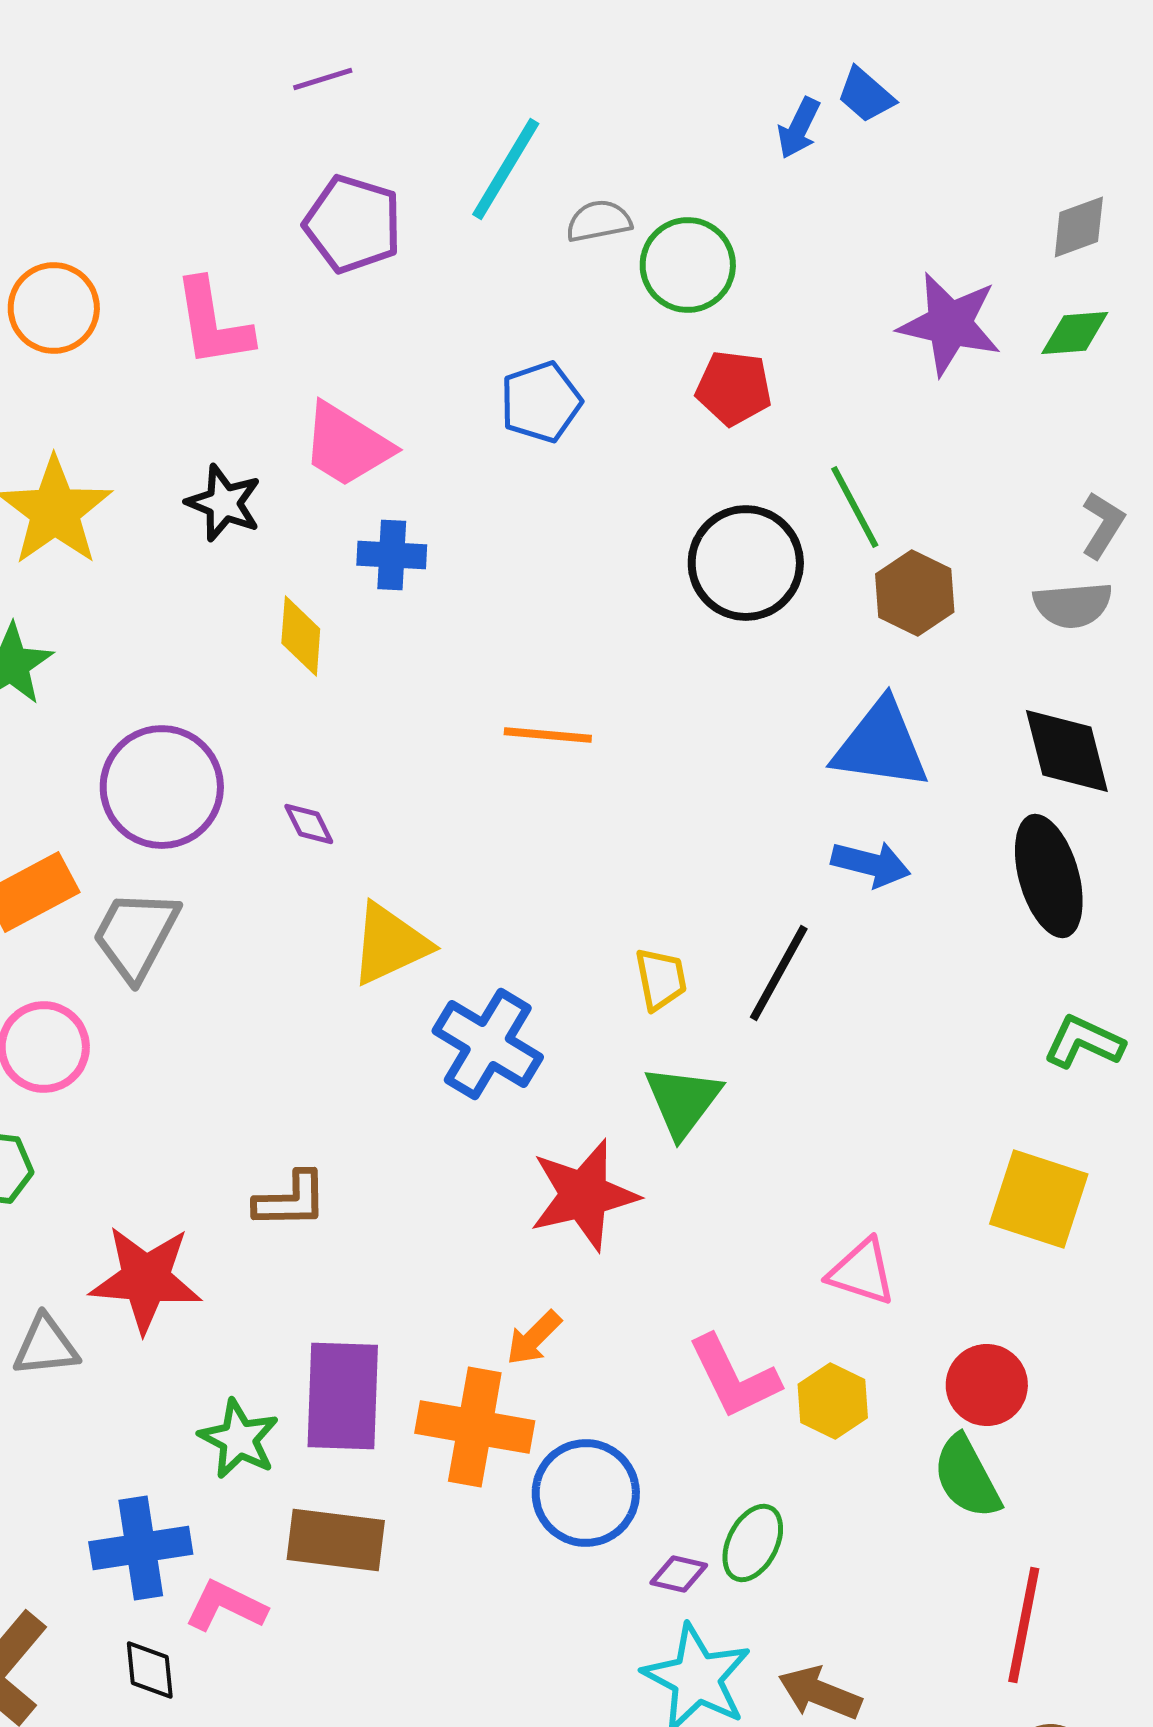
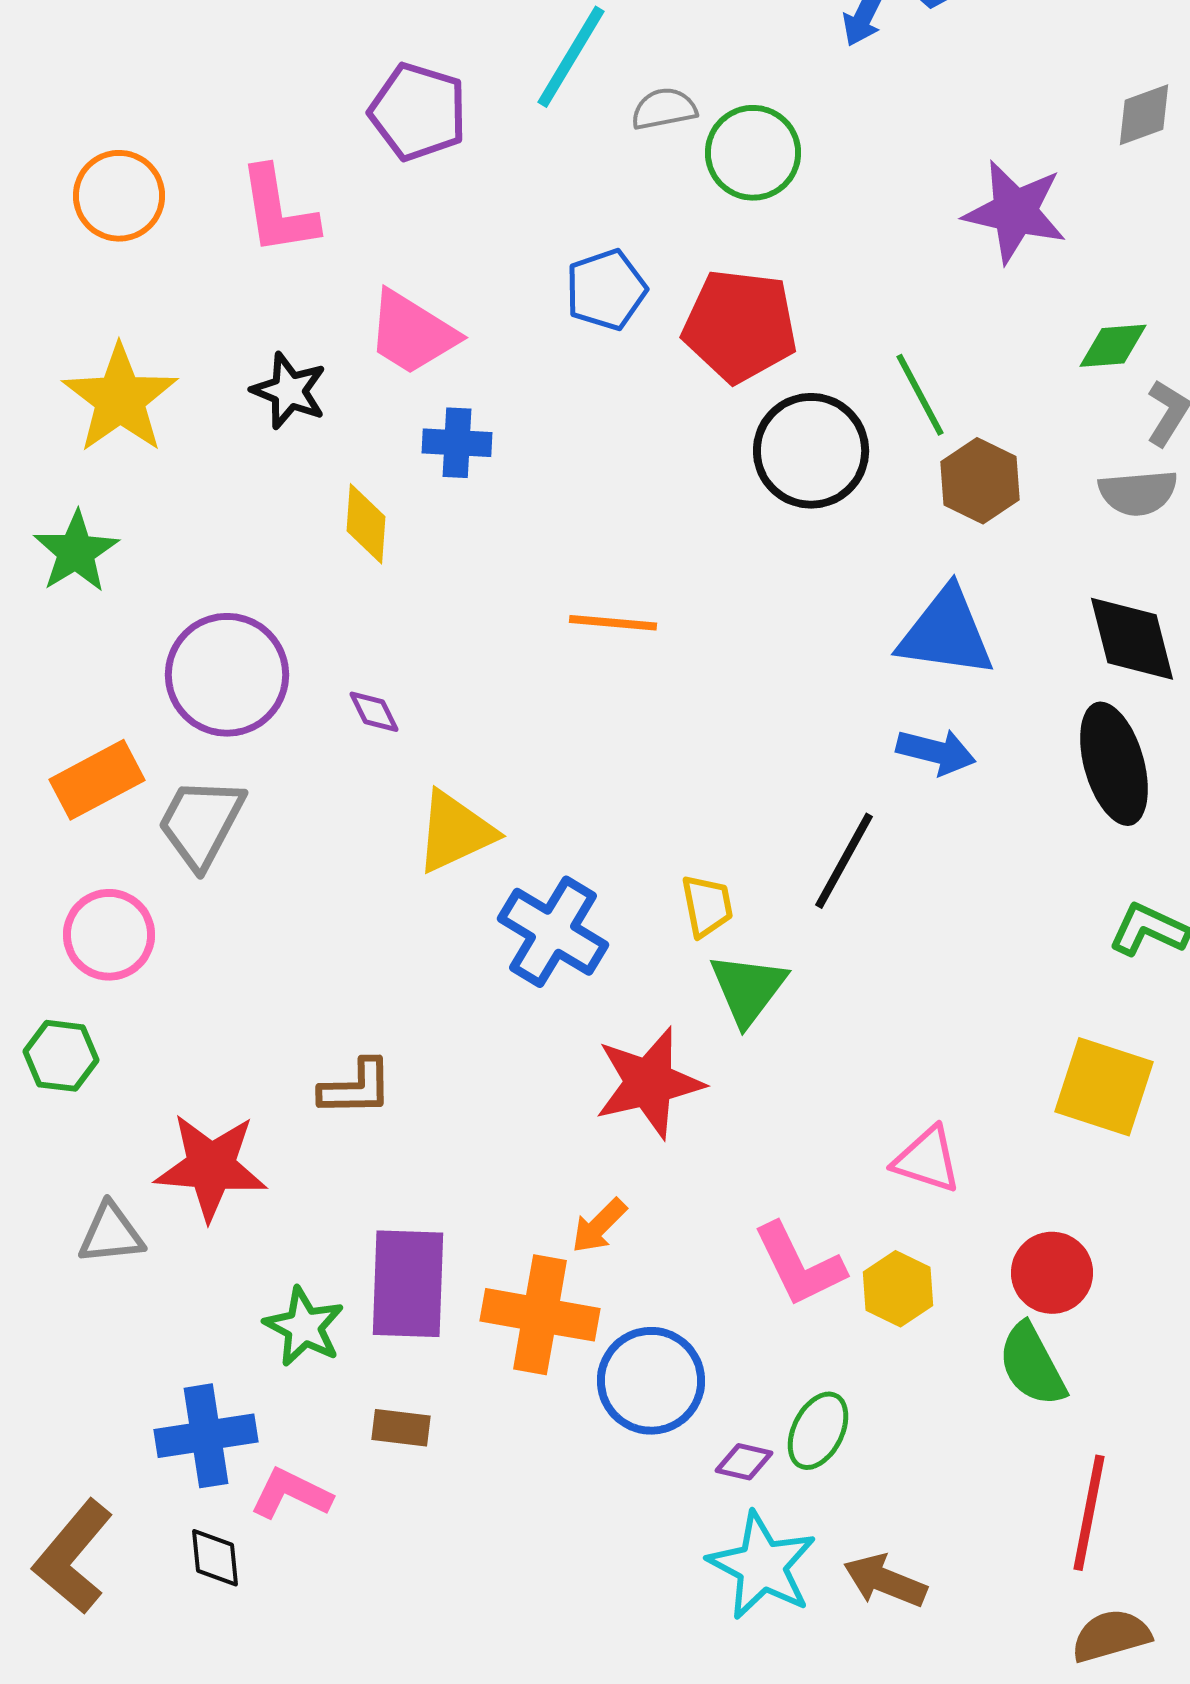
green diamond: (1075, 333) -> (1113, 346), moved
red pentagon: (734, 388) -> (740, 326), moved, size x1.5
yellow trapezoid: (661, 979) -> (707, 906), moved
brown rectangle: (336, 1540) -> (401, 1428), size x0.6

